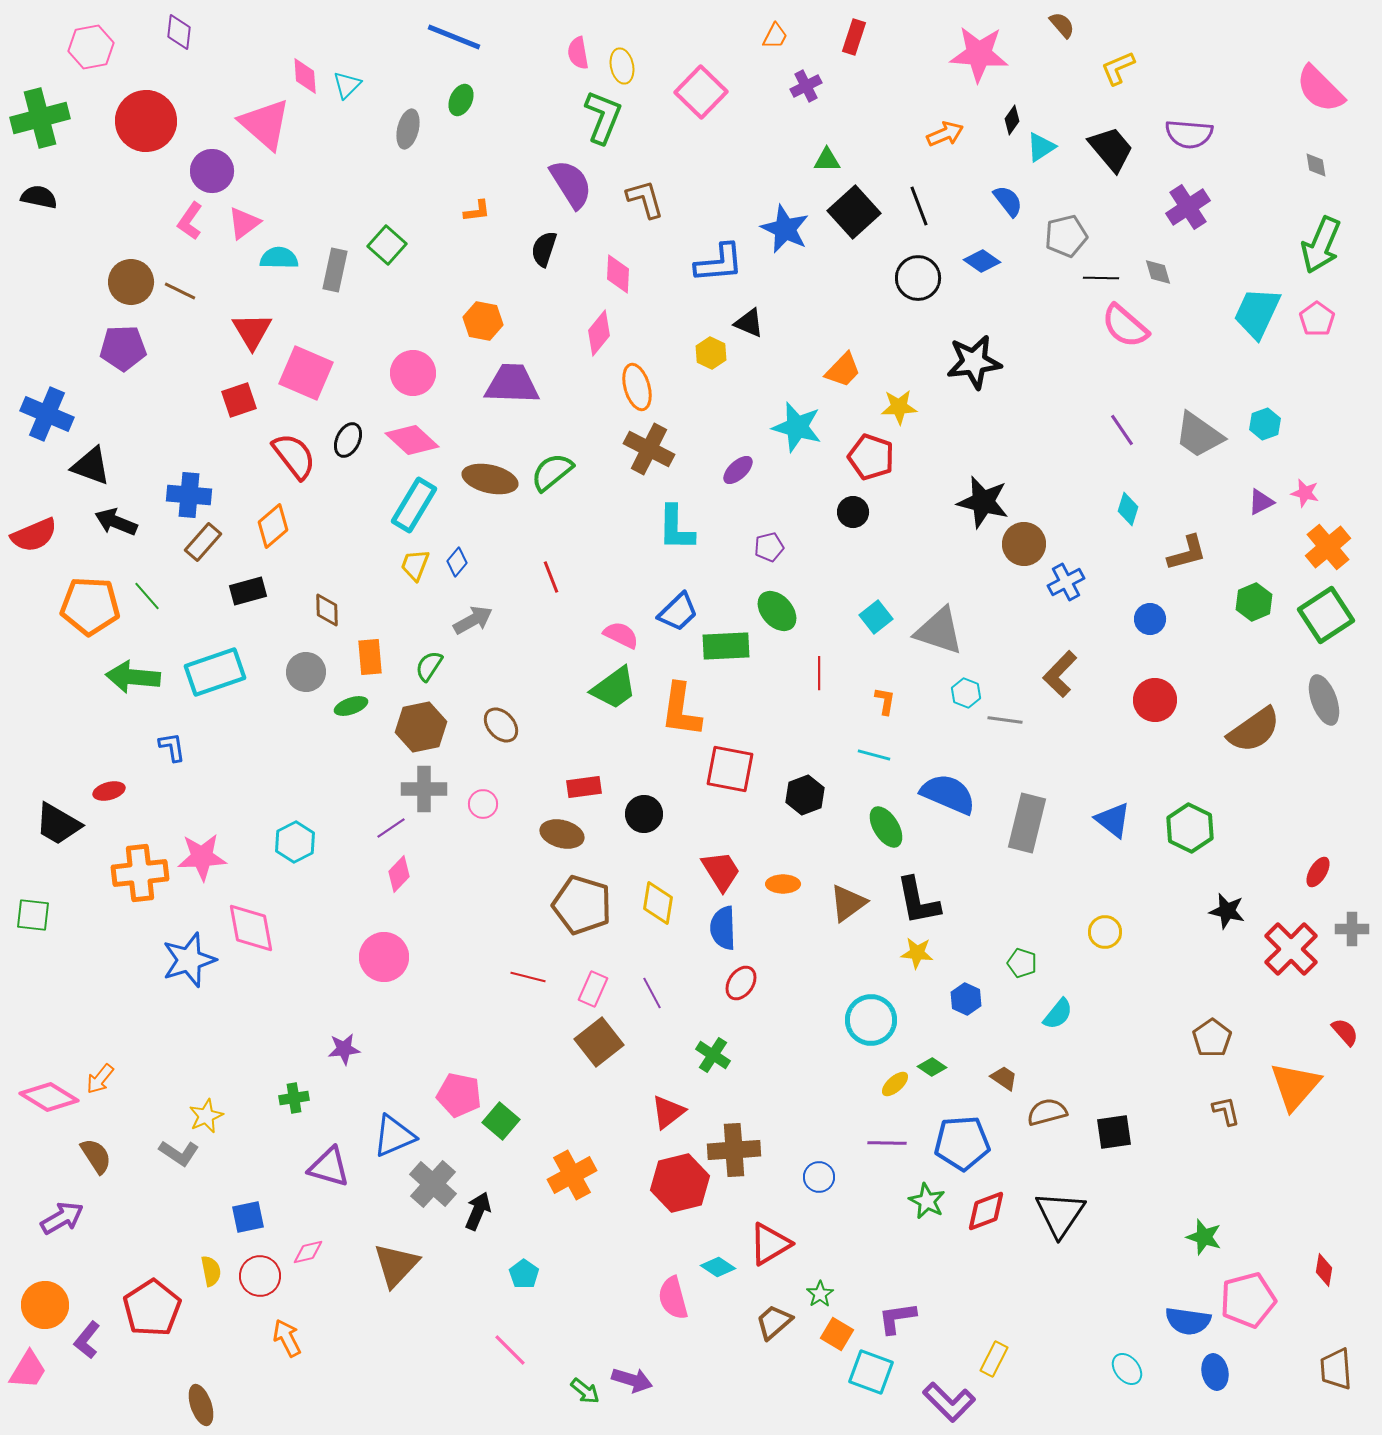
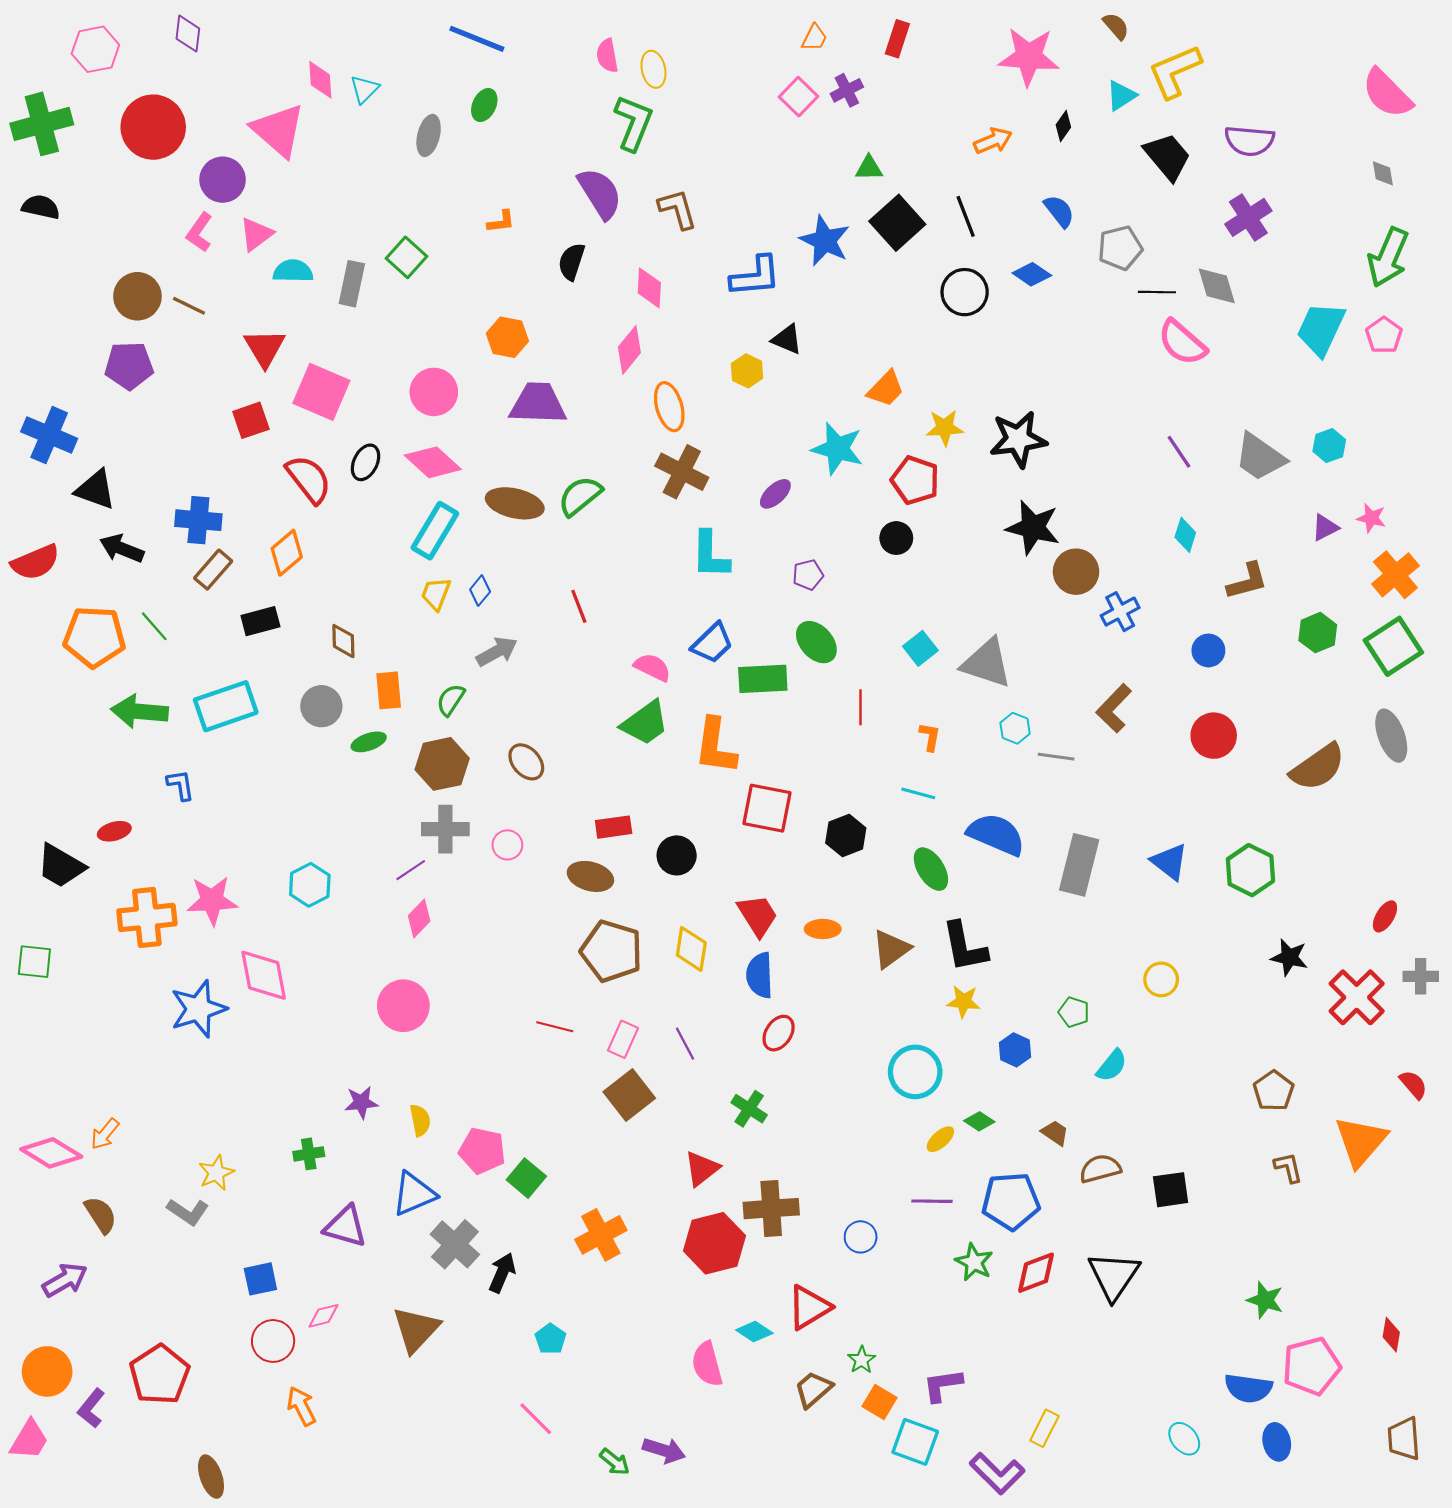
yellow L-shape: (1118, 68) -> (1175, 71), size x1.5
pink square: (701, 92) -> (799, 97), moved, size x0.7
cyan triangle: (1041, 147) -> (1121, 96), moved
gray diamond: (1158, 272) -> (1217, 286), size x1.4
black star: (974, 362) -> (1018, 439), moved
yellow semicircle: (211, 1271) -> (420, 1120), moved

